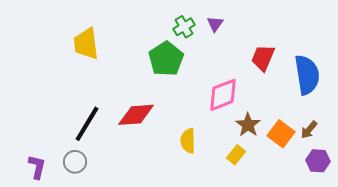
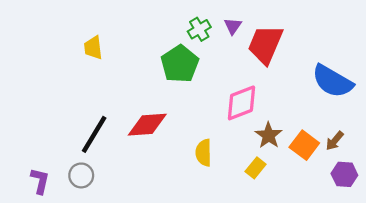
yellow trapezoid: (86, 44) -> (93, 48), size x0.7
red trapezoid: (263, 58) -> (265, 44), moved, size x1.4
blue semicircle: (307, 75) -> (332, 81), turned 129

